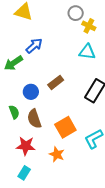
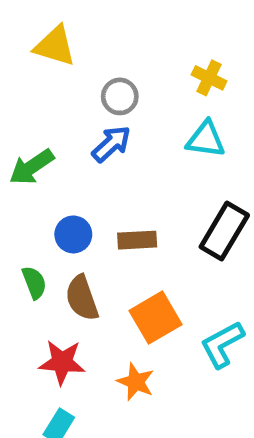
gray circle: (76, 13) -> (120, 96), moved
blue arrow: (34, 46) -> (111, 144), moved
brown rectangle: (56, 82) -> (137, 240), moved, turned 35

